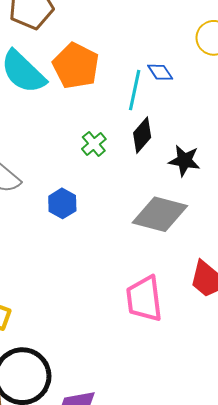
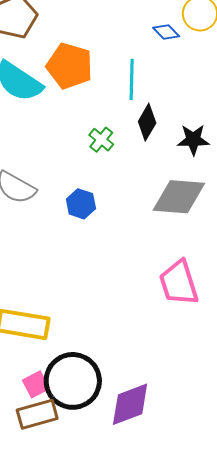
blue diamond: (160, 72) -> (166, 32), moved

